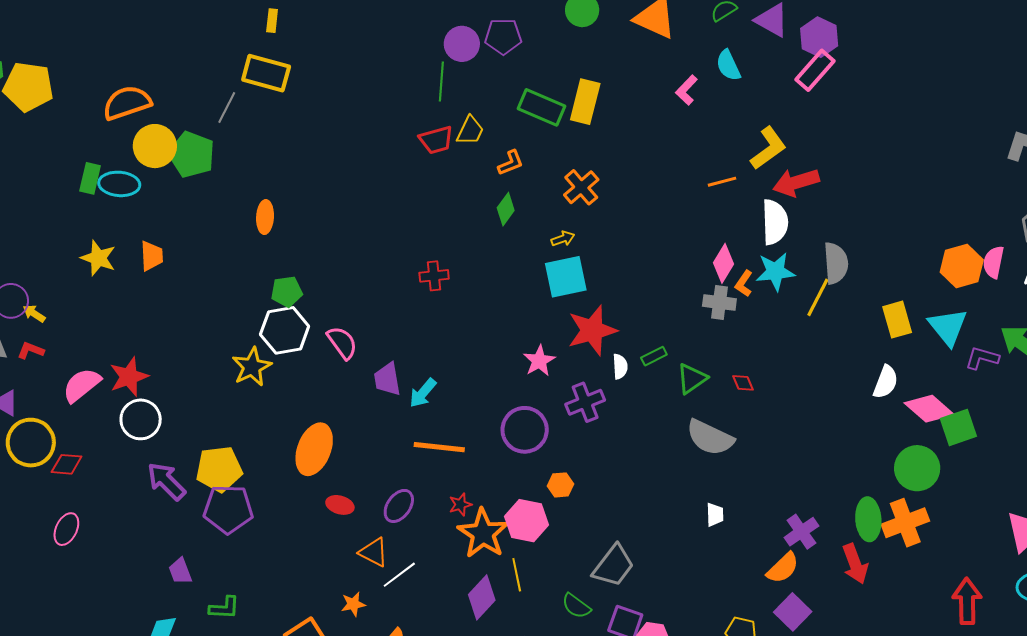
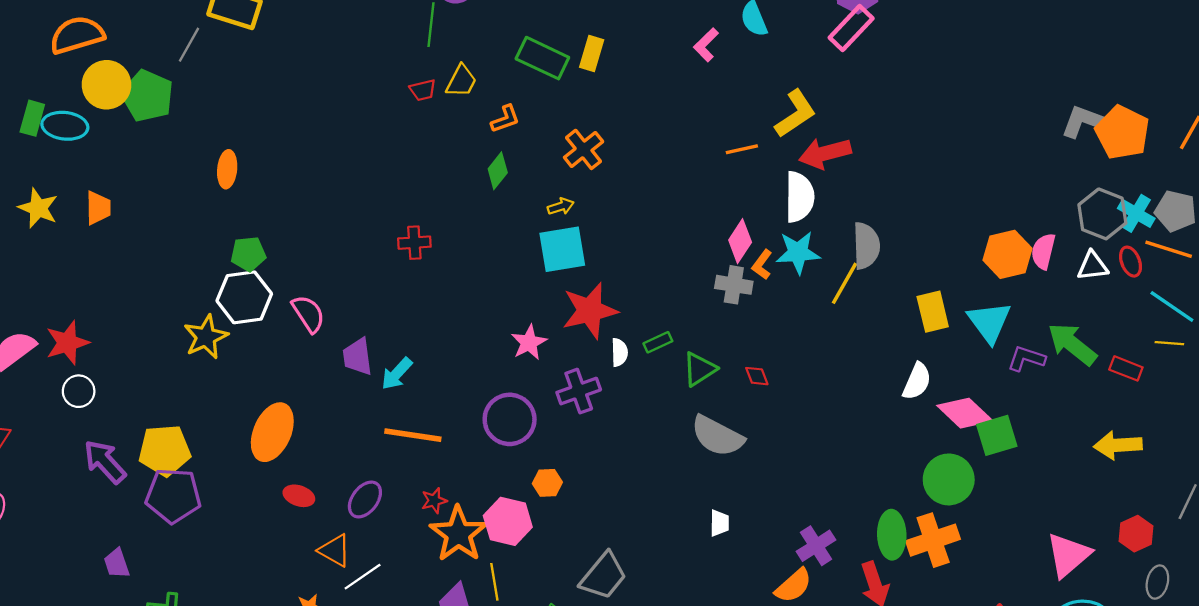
yellow rectangle: (585, 102) -> (592, 54), size x0.7
red trapezoid: (436, 140) -> (423, 90), size x0.7
white circle: (141, 419) -> (79, 391), size x0.7

